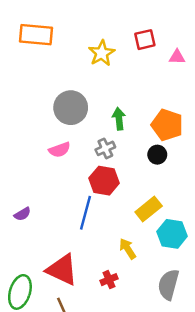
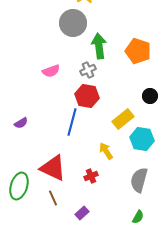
gray circle: (71, 108) -> (73, 23), moved
green arrow: (119, 119) -> (99, 46), size x1.4
black circle: (157, 155) -> (150, 96), moved

